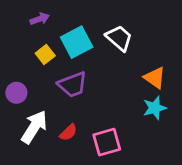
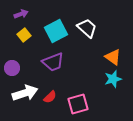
purple arrow: (40, 19) -> (21, 14), moved
yellow square: (45, 54) -> (24, 35), moved
white arrow: (34, 127) -> (25, 93), turned 40

